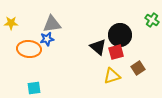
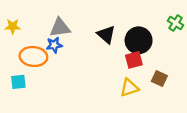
black triangle: (98, 47) -> (106, 35), moved
brown square: (138, 68) -> (159, 78), turned -32
cyan square: (34, 88) -> (18, 82), moved

